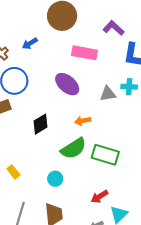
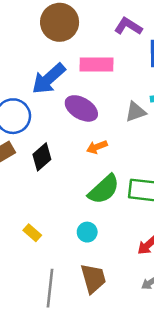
blue arrow: (30, 43) -> (49, 79), moved, size x1.8
orange arrow: (83, 121) -> (97, 147), moved
black diamond: (40, 124) -> (42, 157), moved

